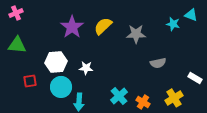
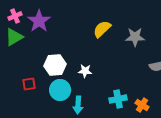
purple star: (72, 27) -> (39, 21), moved
green triangle: (17, 45) -> (14, 37), moved, turned -36
cyan cross: (119, 96) -> (118, 99), turned 30

